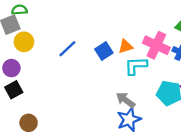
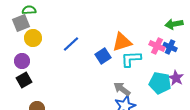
pink cross: (156, 45) -> (157, 46), moved, size x0.7
orange triangle: (126, 46) -> (122, 42), size x1.5
blue square: (104, 51) -> (103, 56), moved

